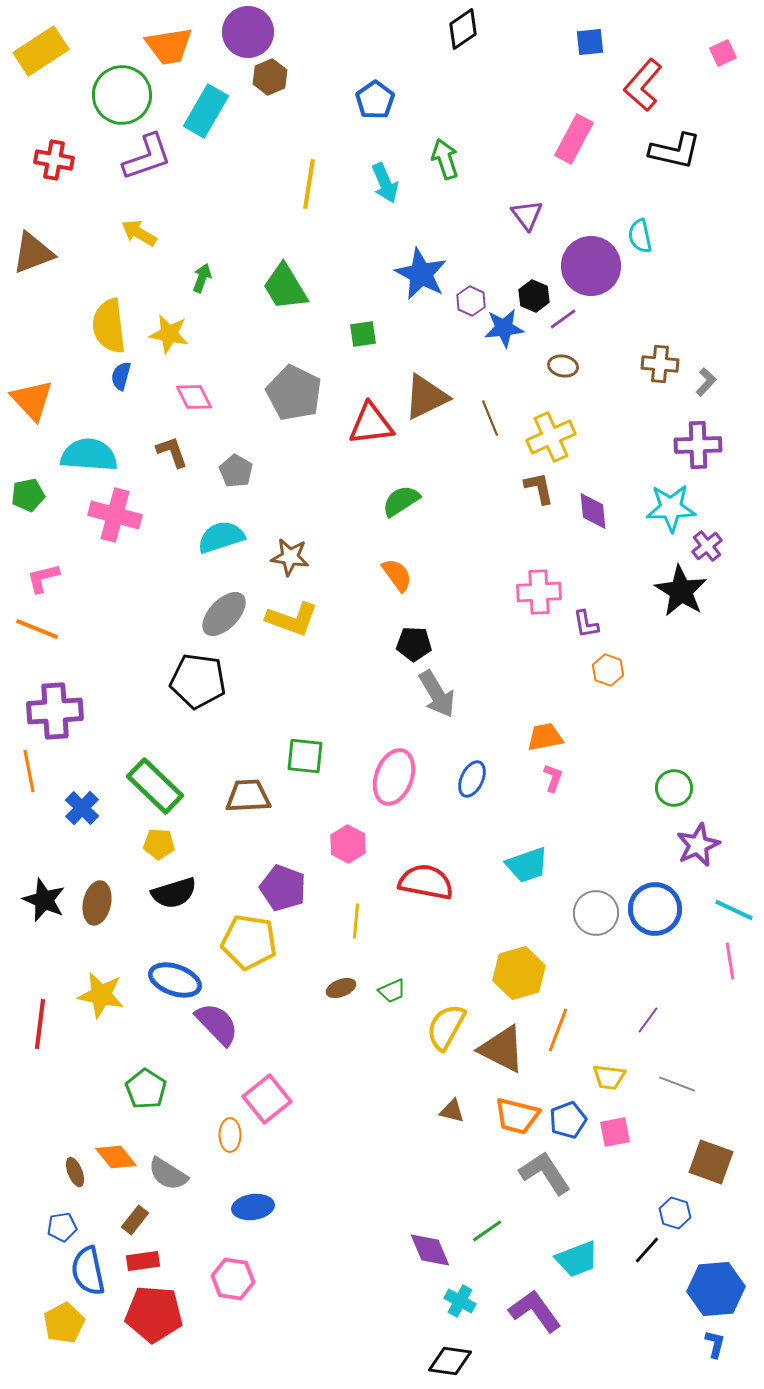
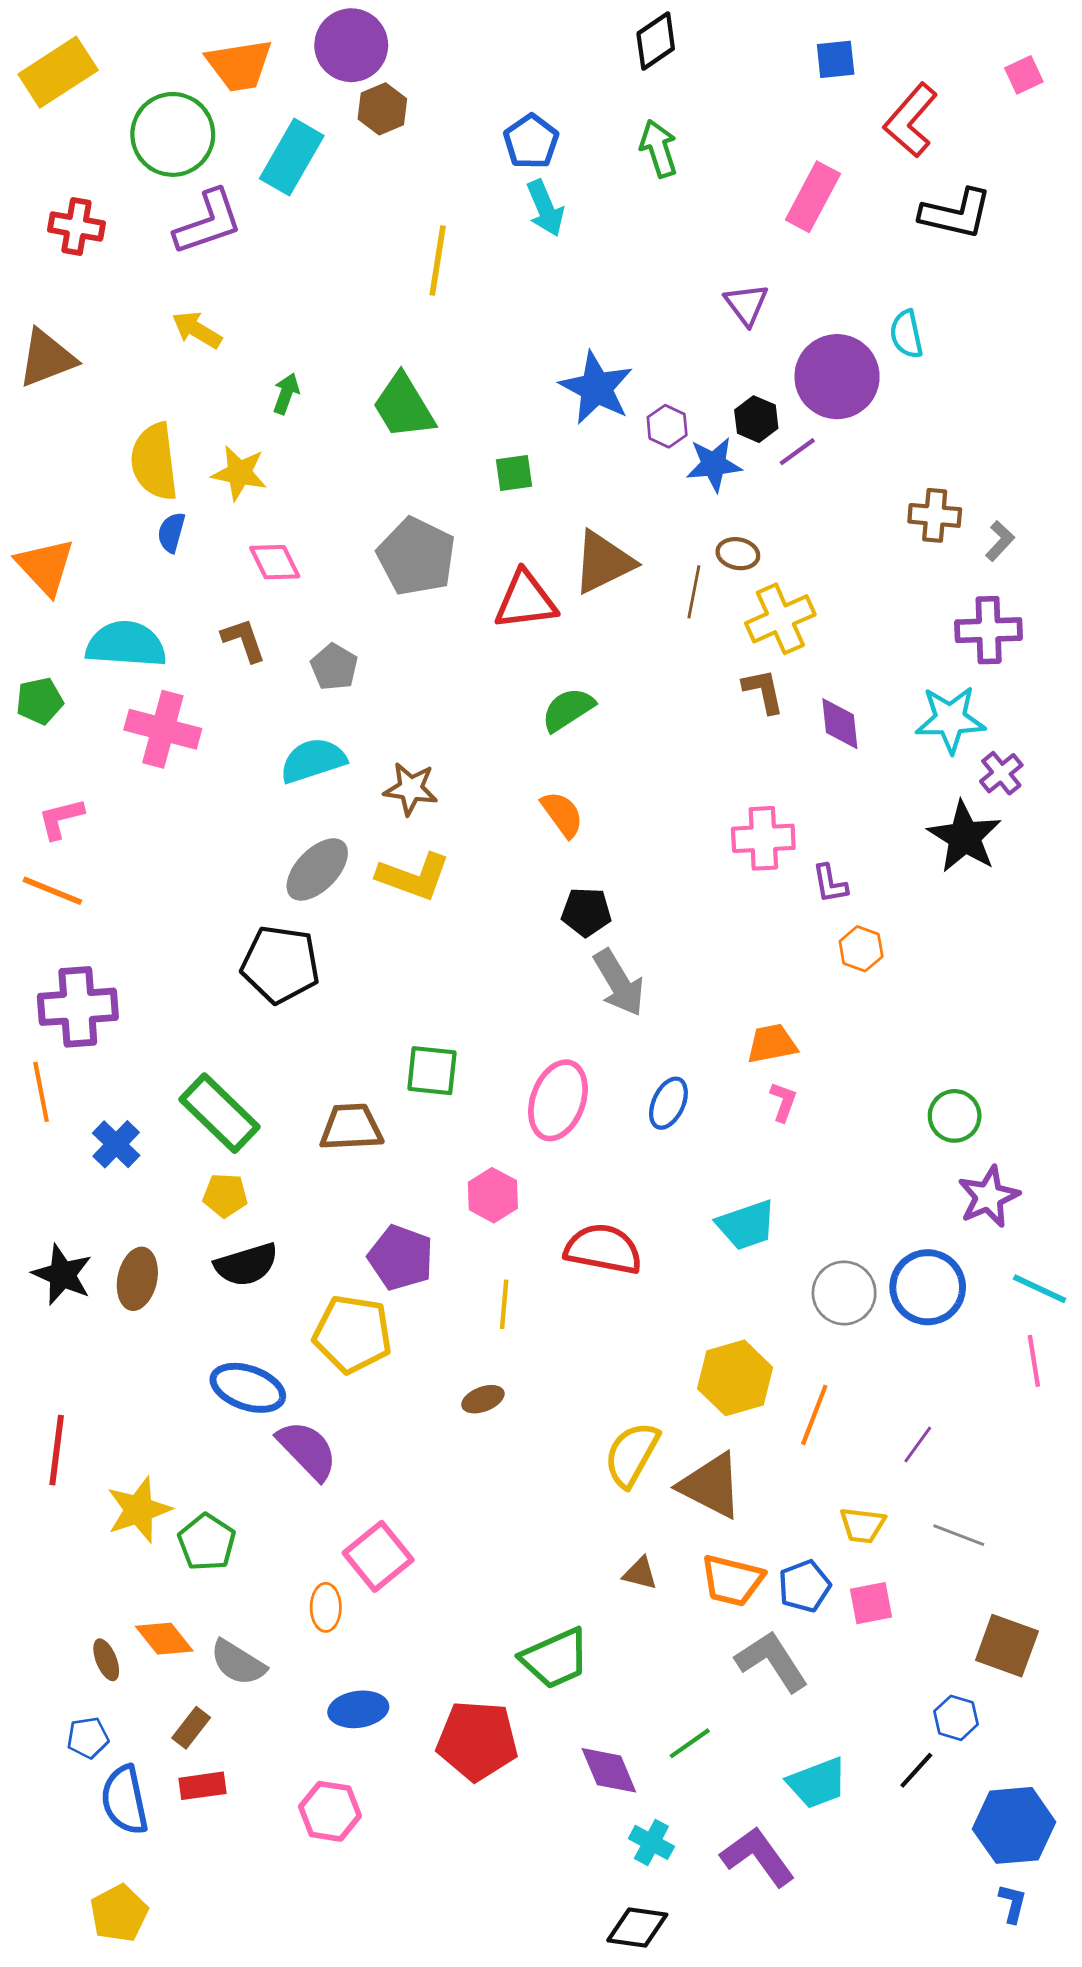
green arrow: (445, 159) -> (659, 149), moved
cyan arrow: (385, 183) -> (545, 208), moved
brown ellipse: (563, 366) -> (738, 554), moved
brown line: (490, 418) -> (694, 592), turned 33
green trapezoid: (392, 991) -> (555, 1658), moved, size x1.8
yellow star: (101, 995) -> (139, 1510), moved, turned -30
orange line: (558, 1030) -> (814, 1415), moved
red pentagon: (154, 1314) -> (477, 1741), moved
yellow pentagon: (64, 1323) -> (119, 1913), moved

